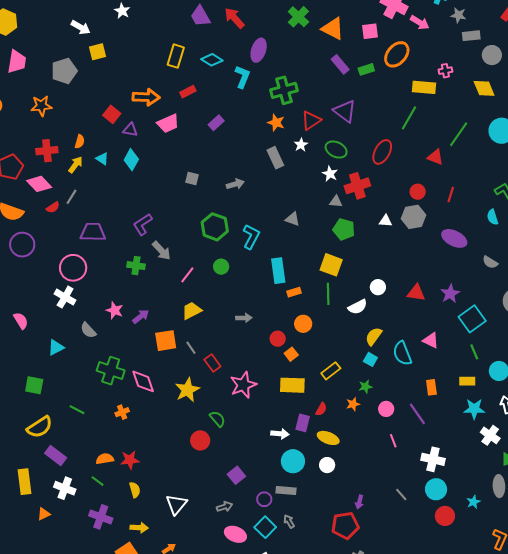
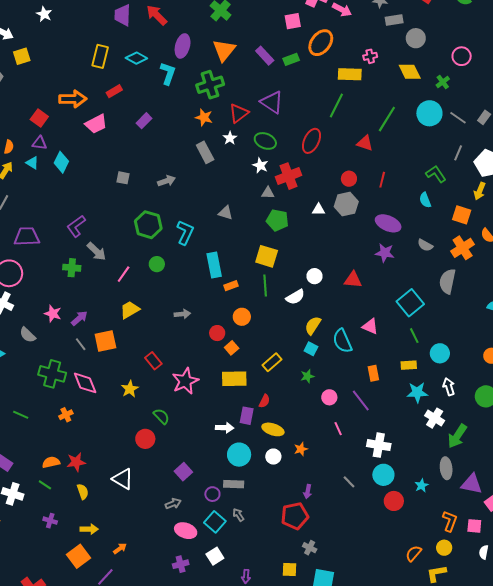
purple trapezoid: (200, 16) -> (123, 15), turned 35
orange triangle: (333, 29) -> (224, 50), moved, turned 45
purple triangle: (130, 130) -> (40, 143), moved
purple star: (450, 294) -> (385, 253), moved, turned -30
gray line: (191, 348) -> (81, 344), moved
yellow star: (187, 390) -> (130, 389), size x0.7
orange star: (353, 404) -> (301, 449), moved
white triangle: (176, 504) -> (123, 479), moved, turned -35
purple cross: (101, 517) -> (50, 521), size x0.6

